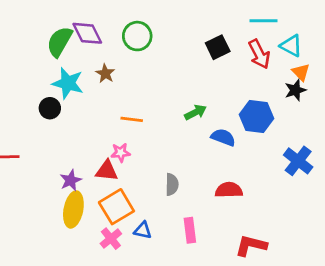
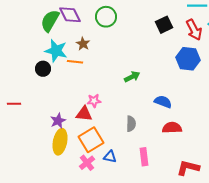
green arrow: (195, 112) -> (132, 77), moved
blue hexagon: (257, 117) -> (188, 59), moved
orange line: (132, 119) -> (75, 62), moved
blue semicircle: (223, 137) -> (163, 102), moved

